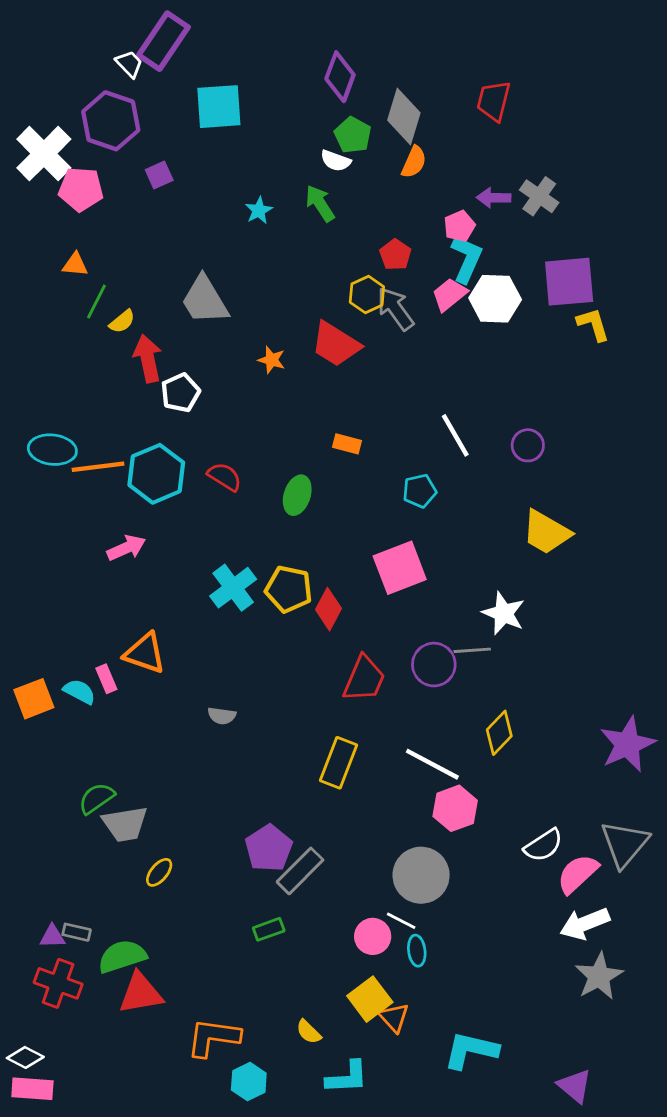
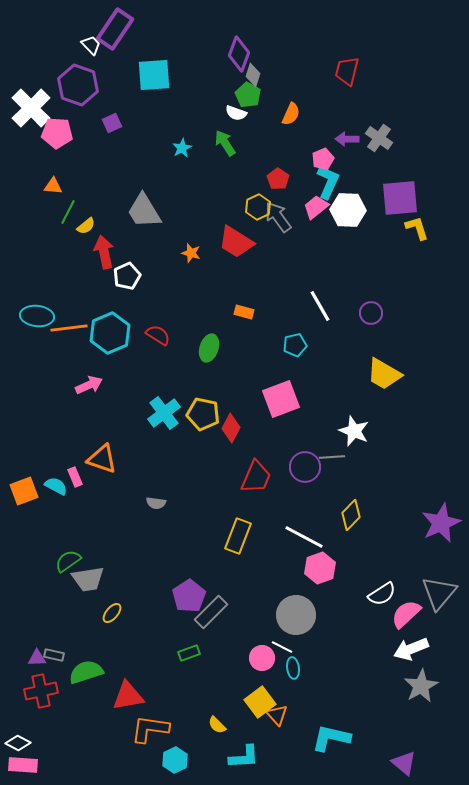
gray diamond: (404, 117) -> (253, 75), moved, size x0.6
red cross: (58, 983) -> (41, 691), turned -32
red triangle: (141, 993) -> (128, 696), moved

